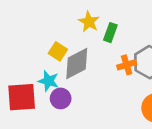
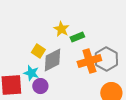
green rectangle: (110, 33) -> (77, 37), turned 48
orange cross: (127, 65) -> (89, 61), size x1.6

